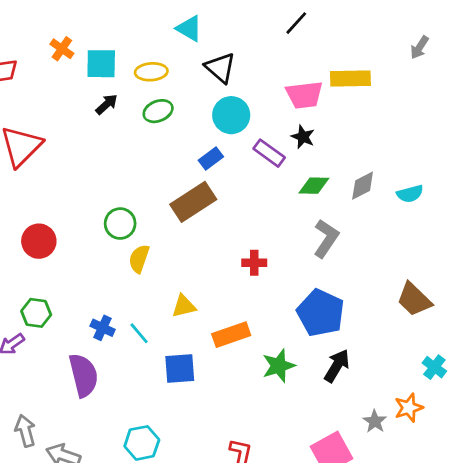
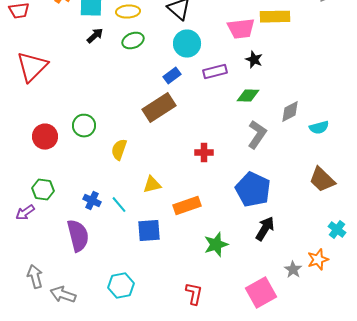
black star: (303, 137) -> (254, 60), moved
purple rectangle: (269, 153) -> (215, 72), turned -50
gray diamond: (363, 186) -> (290, 112), moved
cyan semicircle: (410, 194) -> (319, 128), moved
green circle: (120, 224) -> (84, 126), moved
green star: (279, 366) -> (216, 245), moved

